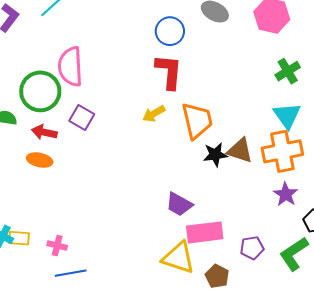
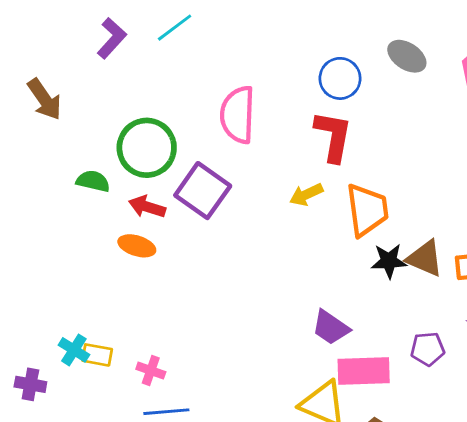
pink semicircle: (70, 67) -> (238, 115), moved
purple square: (82, 118) -> (203, 191), size x1.5
purple pentagon: (252, 248) -> (428, 349), moved

